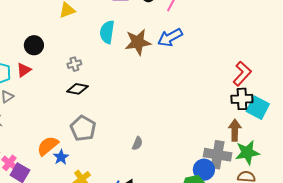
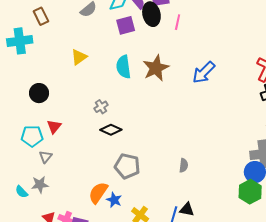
blue arrow: (170, 37) -> (204, 72), moved
black circle: (34, 45) -> (39, 93), moved
black diamond: (77, 89) -> (111, 130), turned 30

